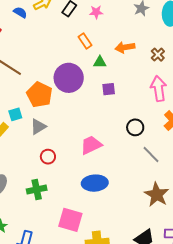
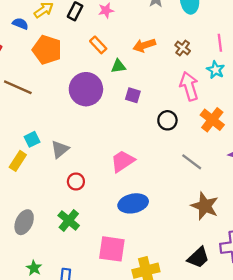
purple square: (109, 89) -> (133, 95), turned 32
orange pentagon: (40, 95) -> (47, 50), moved
black circle: (135, 127) -> (167, 120), moved
green cross: (37, 190) -> (69, 221), turned -30

